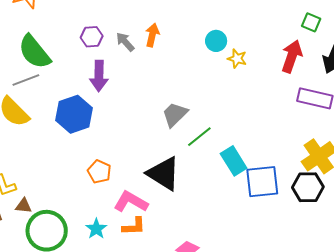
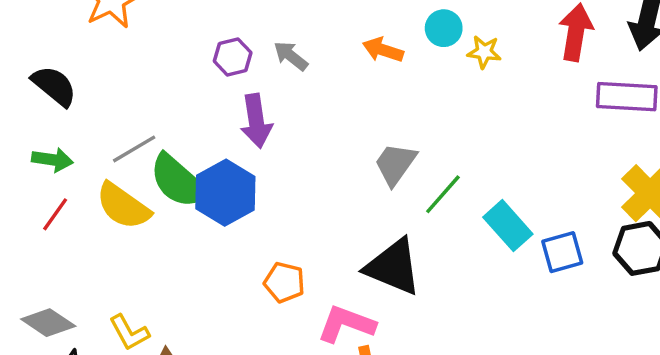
orange arrow: (152, 35) -> (383, 50), moved, turned -75
green semicircle: (34, 52) -> (179, 181), moved
blue square: (262, 182) -> (562, 252), size x0.7

